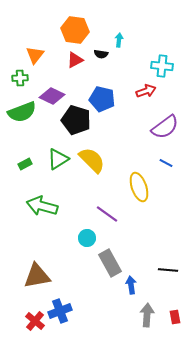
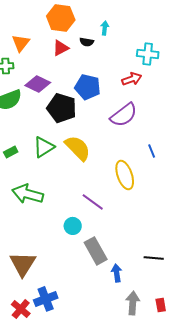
purple semicircle: (165, 127) -> (124, 115), moved
blue line: (166, 163) -> (152, 151), turned 40
brown triangle: (37, 276) -> (23, 264), turned -48

